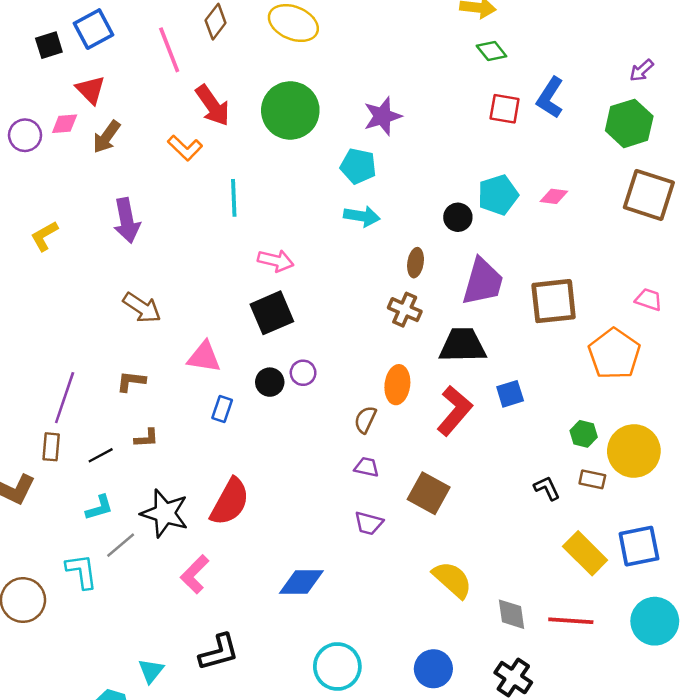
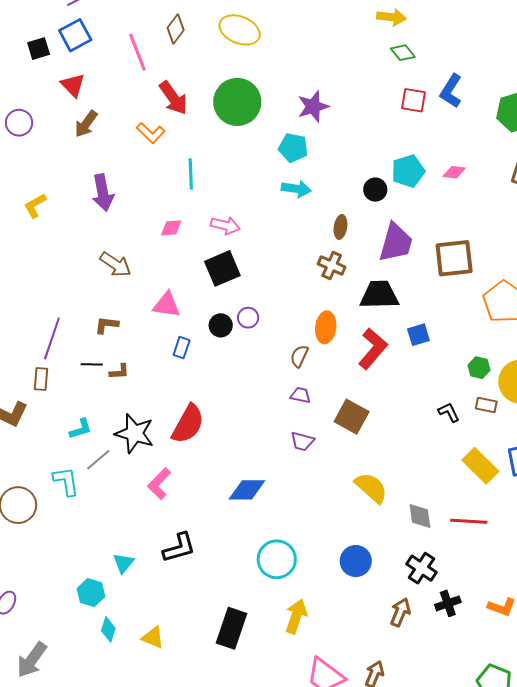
pink diamond: (65, 124) -> (171, 228), moved
black line: (101, 455) -> (92, 364), moved, turned 30

